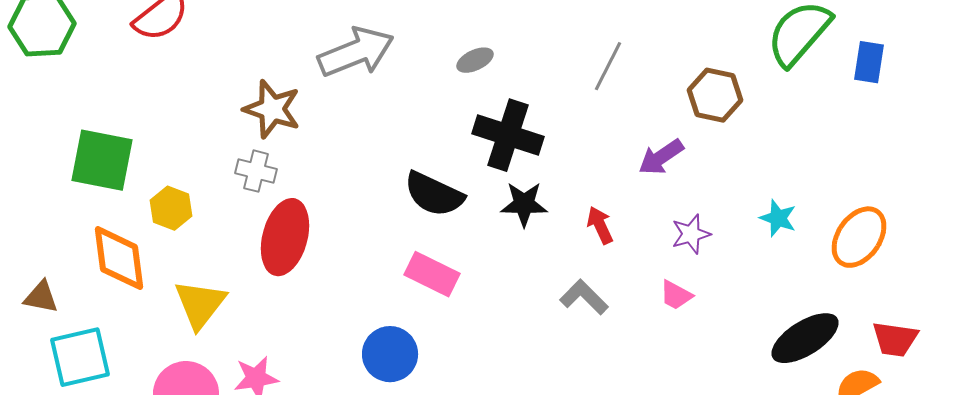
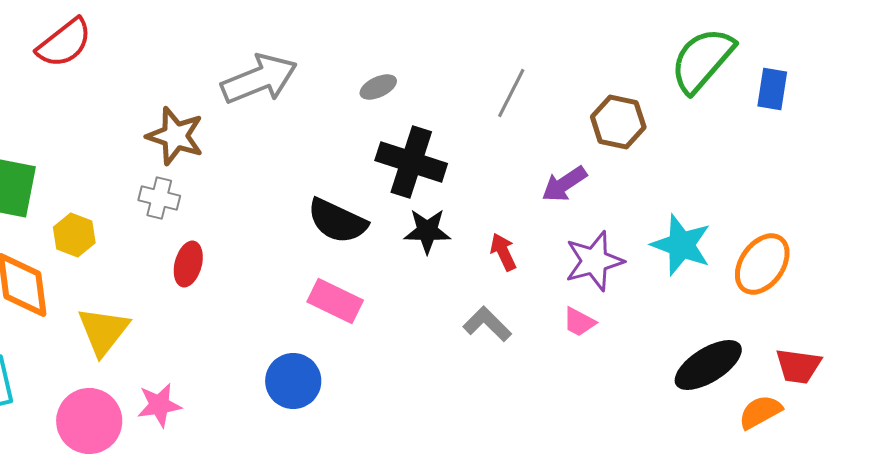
cyan star: (778, 218) -> (681, 245), size x1.6
purple star: (691, 234) -> (594, 261), size x1.5
red ellipse: (285, 237) -> (188, 264), size x0.6

